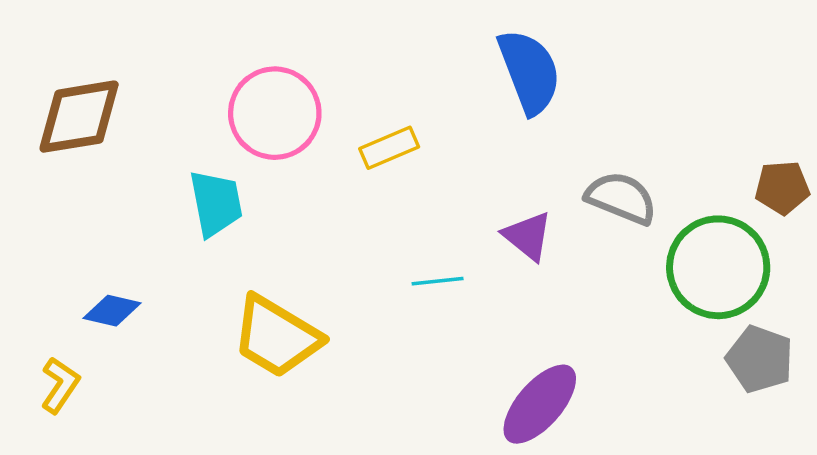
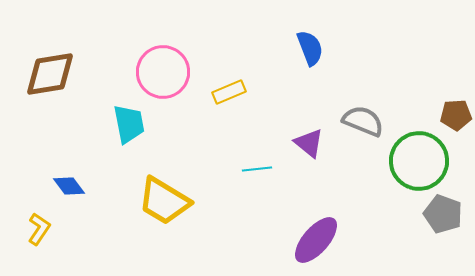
blue semicircle: (529, 72) -> (310, 48), size x0.7
blue diamond: (112, 311) -> (69, 186), turned 40

